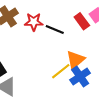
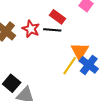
red rectangle: (82, 21) -> (57, 17), moved
red star: (34, 22) -> (31, 29), turned -30

